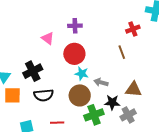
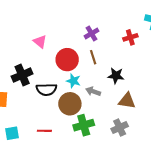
purple cross: (75, 26) -> (91, 33), moved, turned -32
brown line: (122, 52) -> (93, 57), moved
black semicircle: (44, 95) -> (47, 89), moved
black star: (112, 102) -> (116, 76), moved

